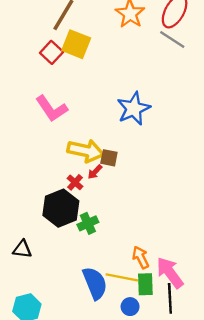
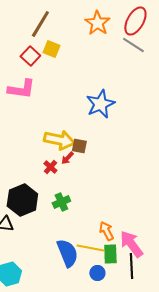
yellow square: (76, 44) -> (51, 49), size x0.7
pink L-shape: (52, 109) -> (21, 89), moved, turned -48
black hexagon: (61, 208) -> (22, 200), moved

